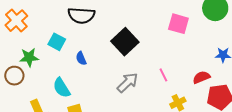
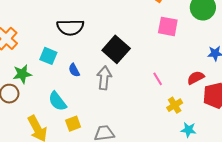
gray arrow: (128, 83) -> (104, 78), moved, turned -35

